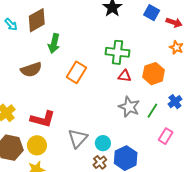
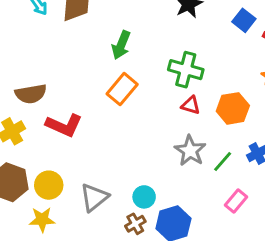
green arrow: (54, 43) -> (121, 45), moved
brown semicircle: (31, 70) -> (31, 94), moved
red L-shape: (43, 119) -> (64, 125), moved
gray triangle: (78, 138) -> (94, 197), moved

